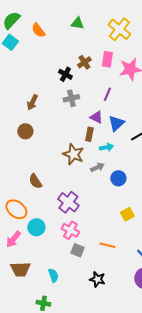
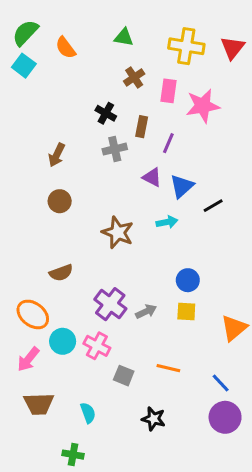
yellow cross: (119, 29) -> (186, 46), turned -30
brown cross: (84, 62) -> (134, 77), moved
brown circle: (25, 131) -> (60, 201), moved
brown rectangle: (89, 134) -> (142, 127), moved
gray arrow: (97, 167) -> (146, 311), moved
blue circle: (118, 178) -> (188, 280), moved
brown semicircle: (35, 181) -> (61, 273), turned -77
yellow square: (127, 214) -> (186, 311), moved, turned 32
pink cross: (70, 230) -> (97, 346), moved

